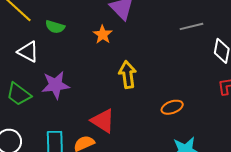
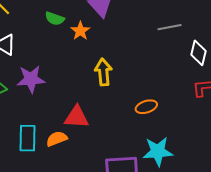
green semicircle: (55, 27) -> (55, 19), moved
red triangle: (103, 121) -> (77, 117), turned -32

